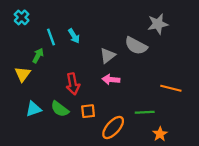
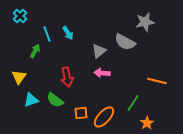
yellow triangle: (23, 74) -> (19, 77), moved
orange square: (88, 111) -> (81, 113), moved
green line: (145, 112) -> (133, 103), turned -54

